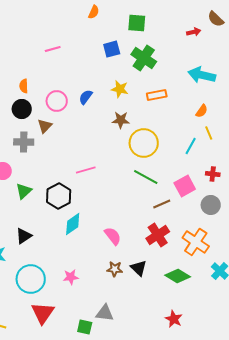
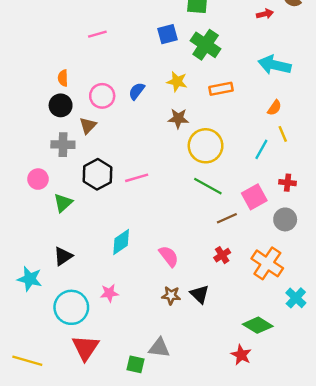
black hexagon: (59, 196) -> (97, 174), moved
red cross: (158, 235) -> (222, 255), size x0.6
green diamond: (178, 276) -> (258, 325), moved
pink star: (71, 277) -> (109, 293), moved

